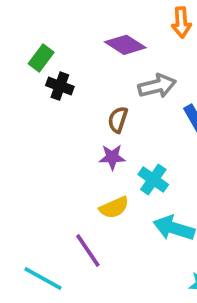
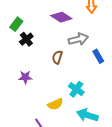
black cross: (60, 86) -> (26, 39), turned 32
purple star: (112, 157) -> (25, 77), moved

